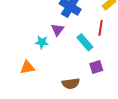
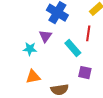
orange triangle: (27, 67) -> (33, 77), moved
purple square: (96, 67) -> (85, 73), turned 32

